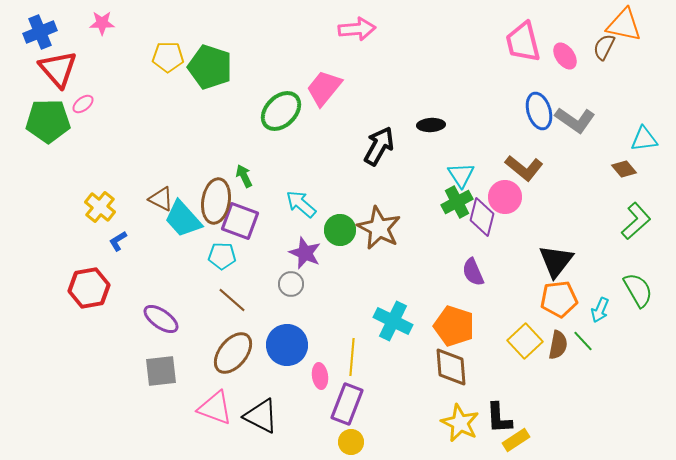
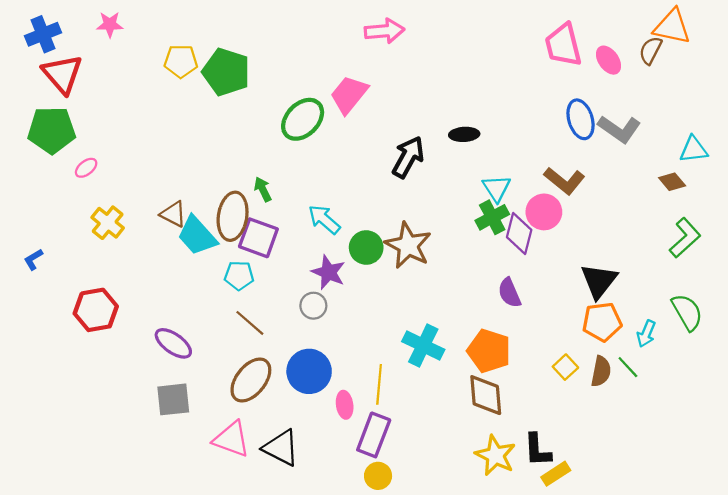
pink ellipse: (83, 104) -> (86, 168), moved
blue L-shape: (118, 241) -> (33, 259), moved
yellow square: (525, 341) -> (565, 367), size x0.7

